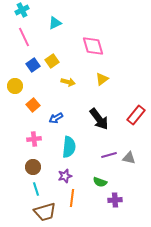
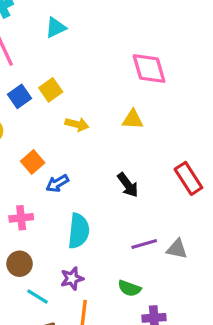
pink diamond: (93, 46) -> (149, 69), moved
yellow triangle: (102, 79) -> (133, 119), turned 40
orange square: (33, 105) -> (33, 162), moved
red rectangle: (136, 115) -> (188, 178), turned -72
black arrow: (99, 119) -> (128, 185), size x0.7
cyan line: (36, 189) -> (38, 297), moved, turned -40

